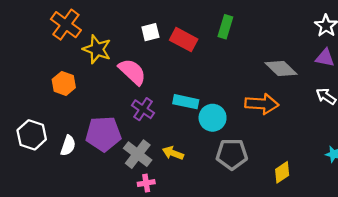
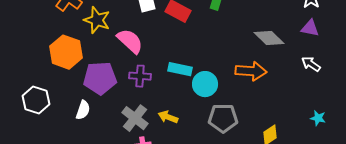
orange hexagon: (64, 83) -> (66, 52), size x1.5
purple cross: (143, 109) -> (140, 76), turned -30
purple pentagon: (103, 134) -> (100, 78), moved
white semicircle: (68, 146) -> (83, 110), moved

